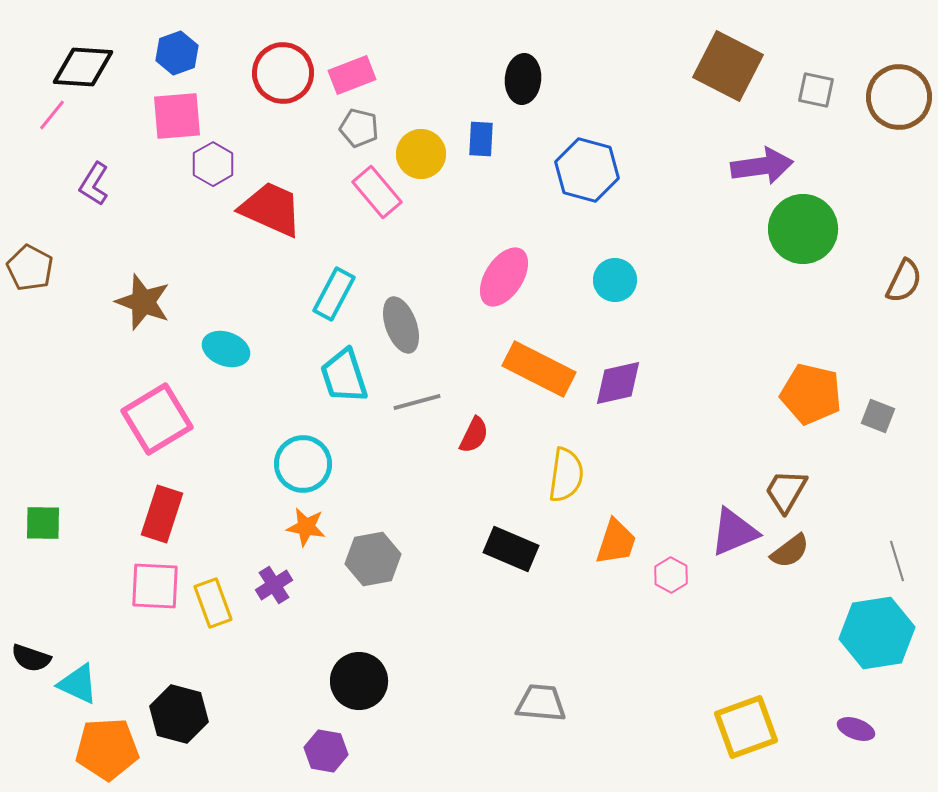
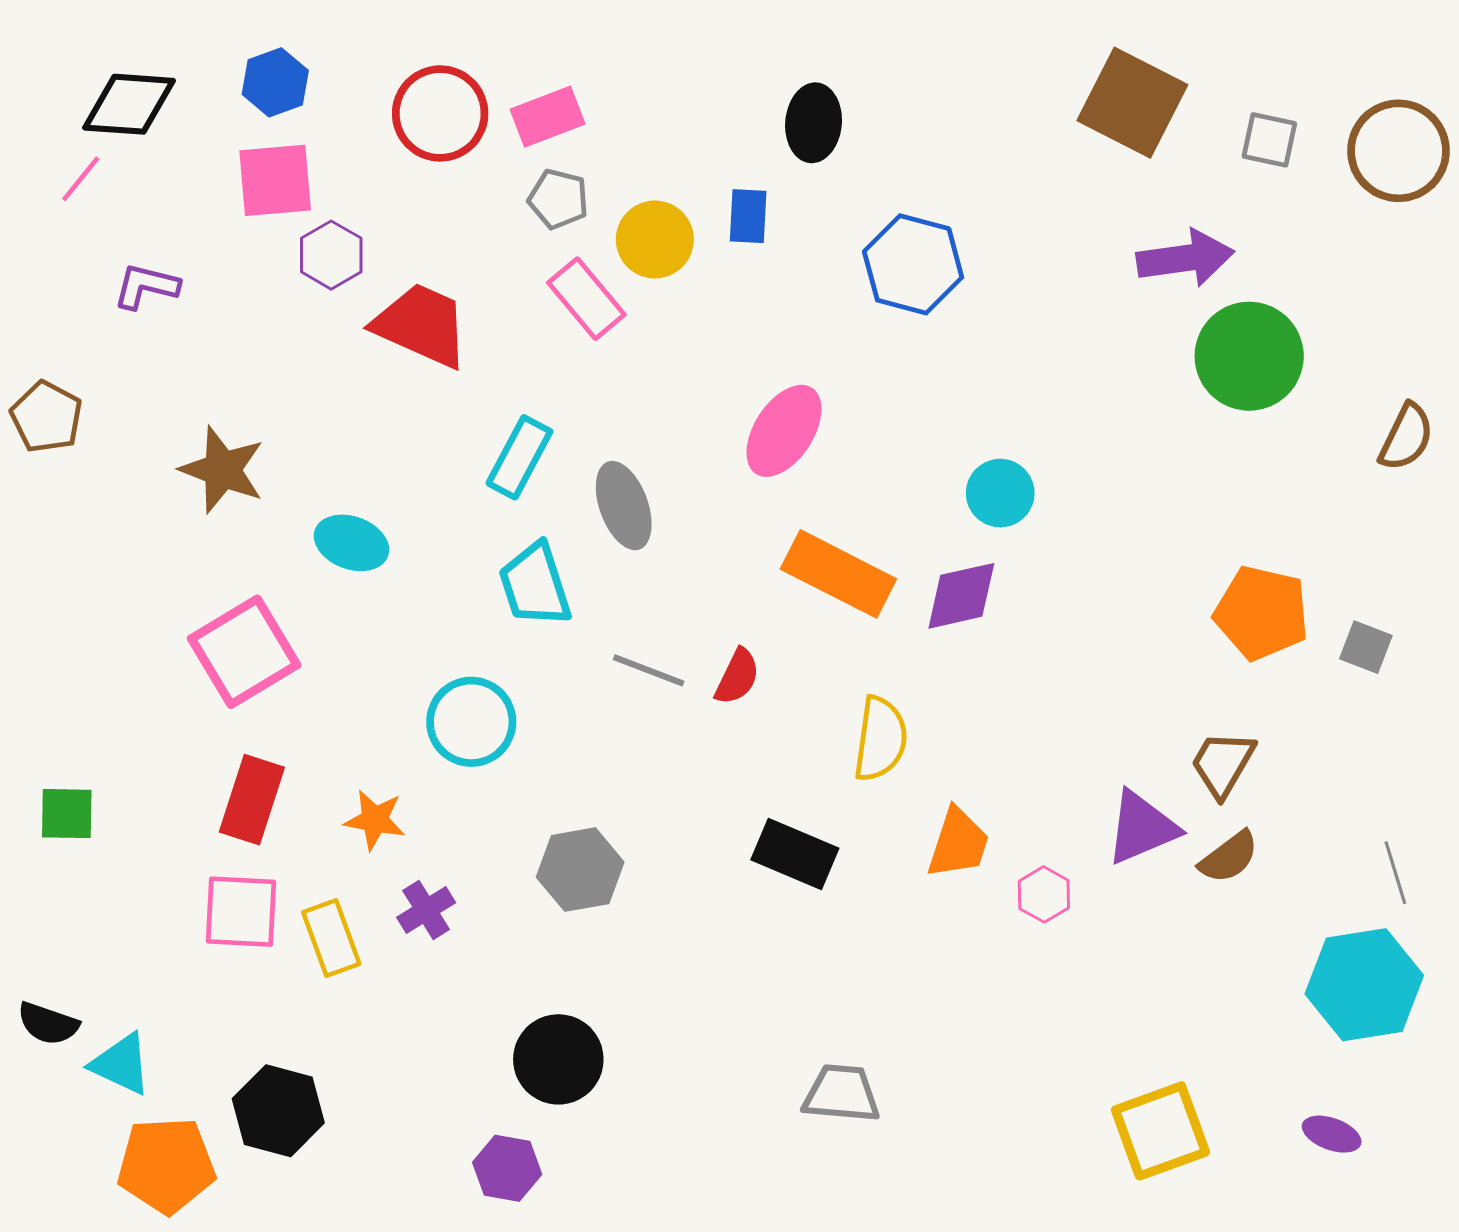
purple L-shape: (94, 184) -> (146, 286), turned 72
cyan circle: (615, 280) -> (1000, 493), moved
gray line: (417, 402) -> (649, 670), moved, turned 36
orange star: (306, 527) -> (375, 820), moved

